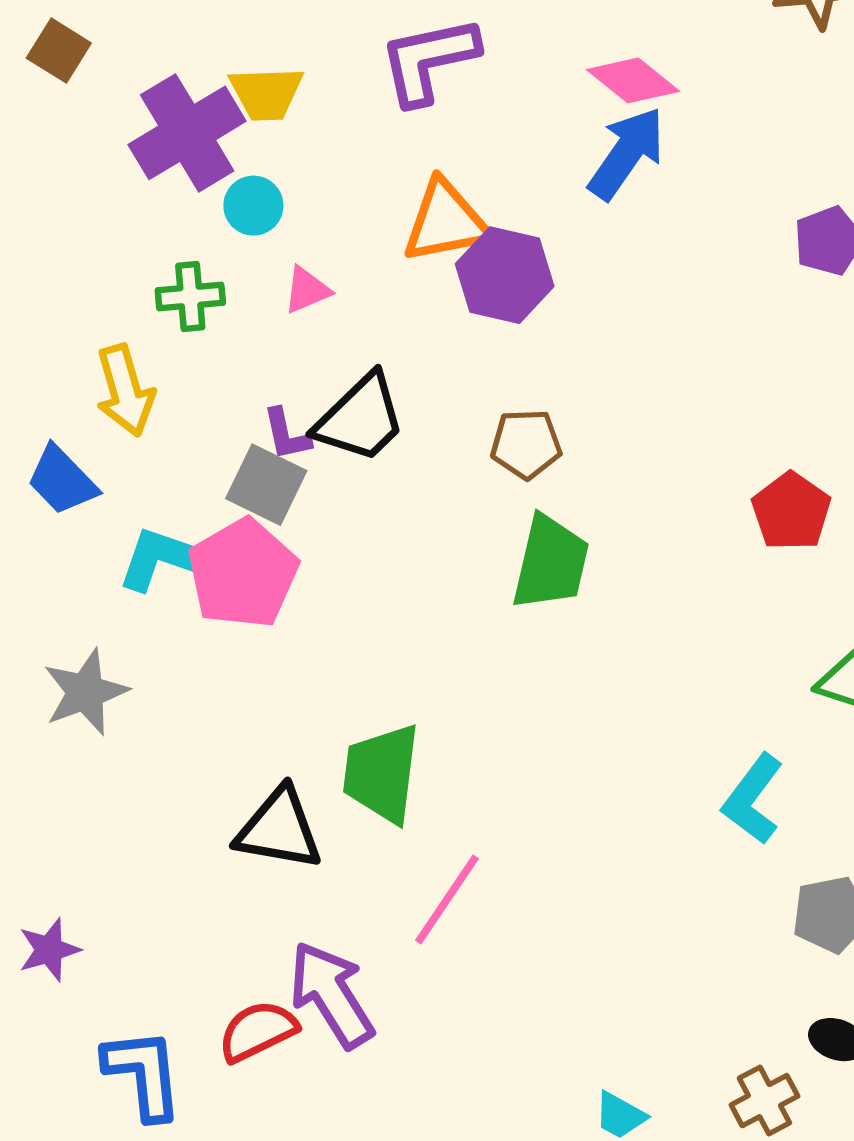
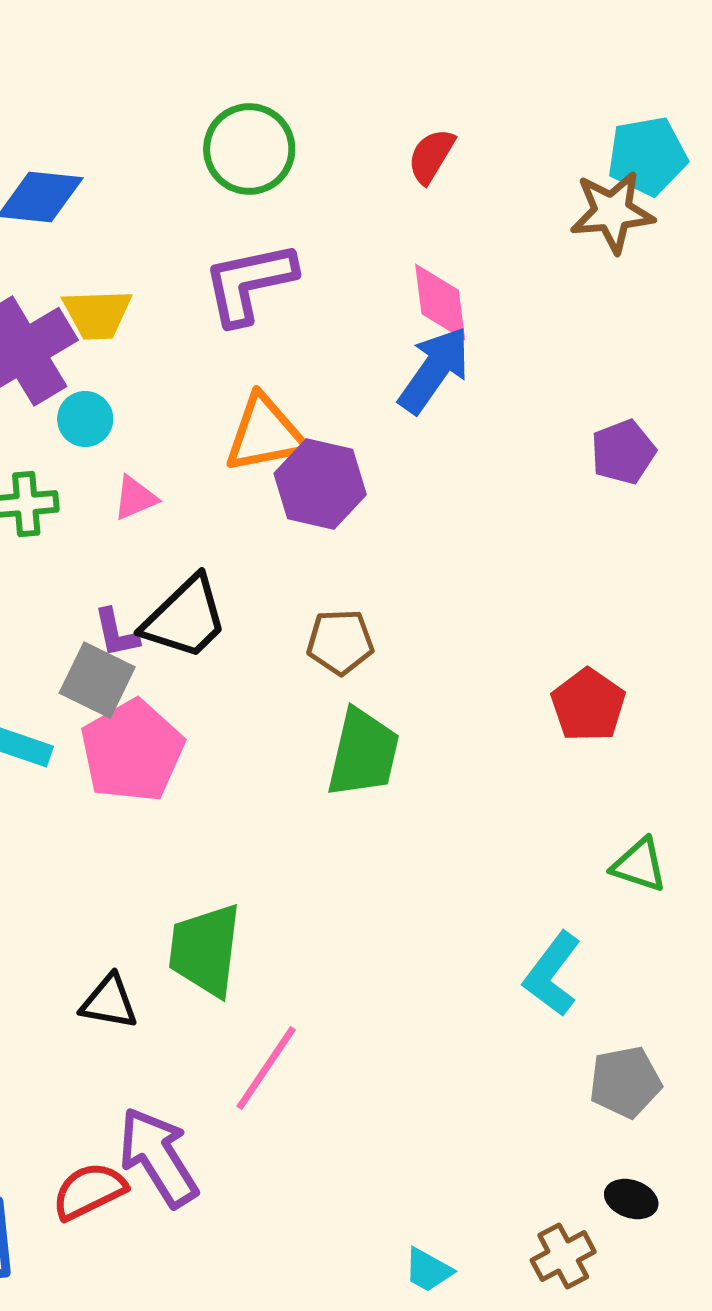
pink diamond: (633, 80) -> (440, 302), turned 44
pink pentagon: (243, 573) -> (132, 751), moved
black triangle: (279, 829) -> (109, 1002), size x0.7

